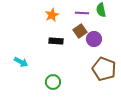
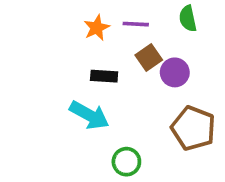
purple line: (82, 13) -> (136, 24), moved
cyan arrow: (21, 62) -> (89, 115), moved, size x1.5
green circle: (53, 82) -> (126, 162), moved

